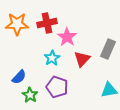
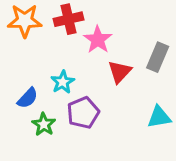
cyan star: (52, 58) -> (63, 82), moved
purple pentagon: (57, 87) -> (83, 113), turned 30

